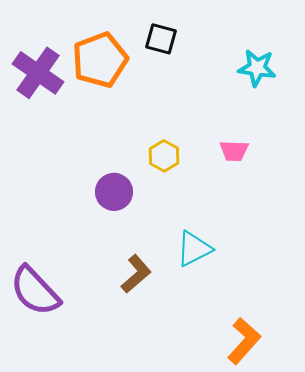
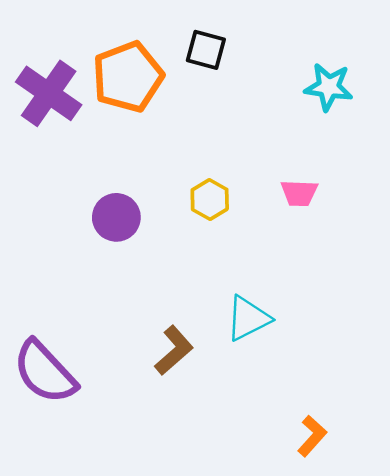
purple circle: (114, 192) -> (116, 217), moved
orange L-shape: (244, 341) -> (312, 436), size x0.7

